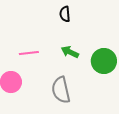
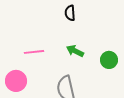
green circle: (104, 61) -> (109, 60), size x0.7

